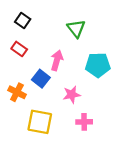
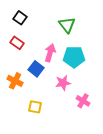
cyan pentagon: (98, 65) -> (74, 57), moved
yellow square: (40, 122) -> (35, 107), size x0.6
pink cross: (84, 122) -> (83, 101), moved, turned 32

